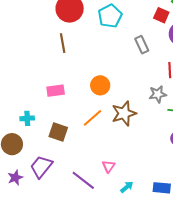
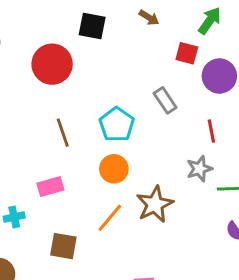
cyan pentagon: (110, 16) -> (117, 124), moved
brown line: (63, 43) -> (63, 133), moved
cyan cross: (27, 118) -> (14, 217), moved

